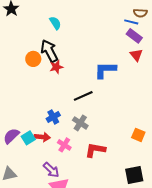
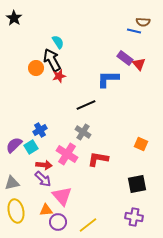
cyan semicircle: (55, 23) -> (58, 42), moved
purple rectangle: (134, 36) -> (125, 58), moved
blue cross: (53, 117) -> (40, 130), moved
red arrow: (42, 137) -> (44, 165), moved
pink cross: (64, 145) -> (67, 154), size x1.5
purple arrow: (51, 170) -> (43, 179), moved

